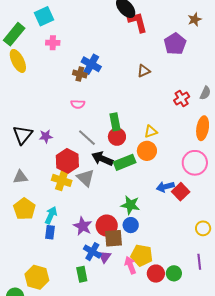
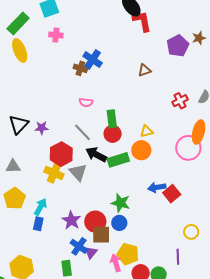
brown star: (195, 19) -> (199, 38), moved
pink semicircle: (78, 104) -> (86, 102), moved
pink circle: (195, 163) -> (188, 148), moved
purple line: (199, 262) -> (178, 257), moved

